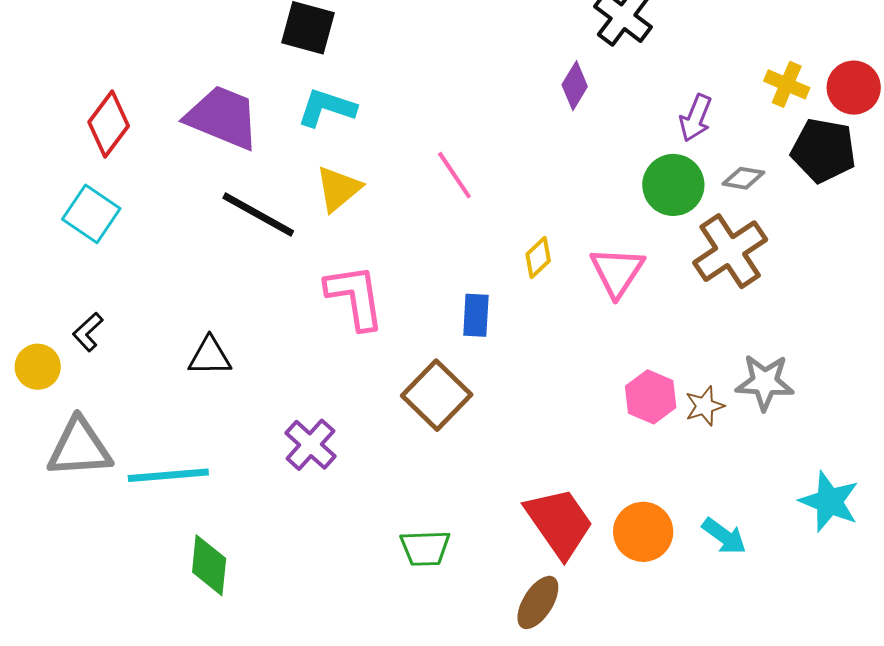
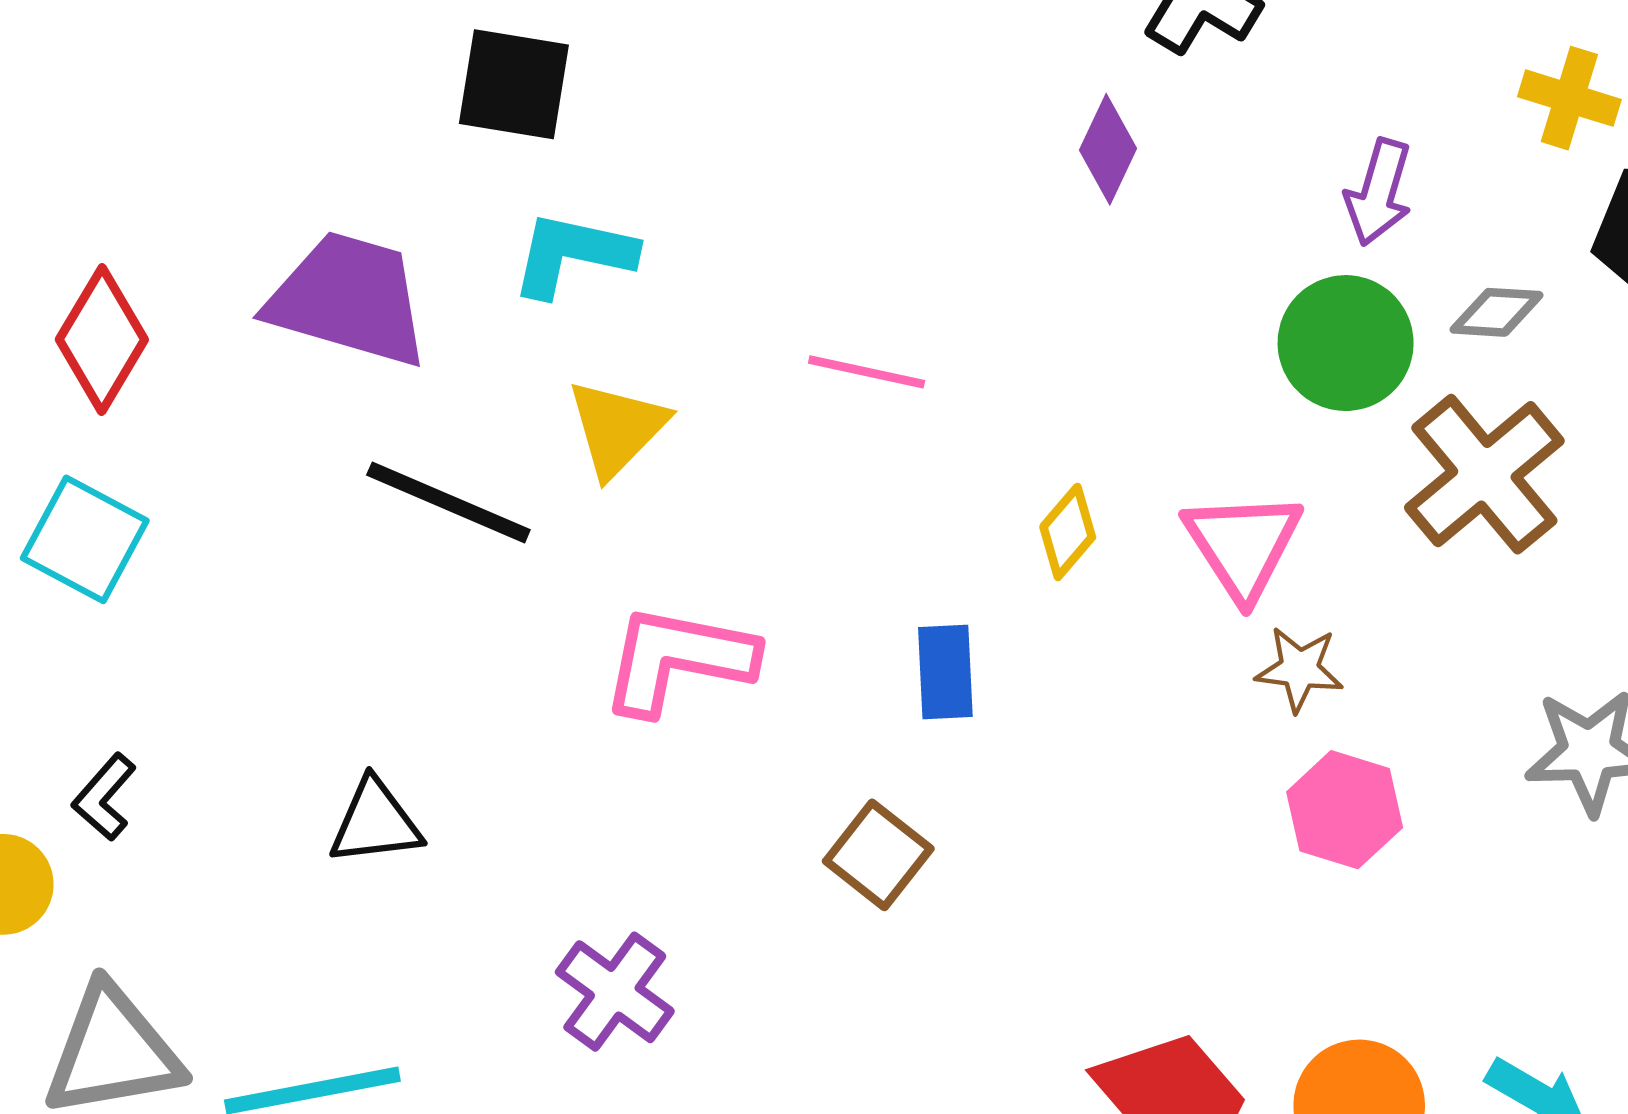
pink line: (454, 175) -> (867, 372), turned -38
pink L-shape: (355, 297) -> (678, 660), turned -64
brown square: (437, 395) -> (878, 855), size x0.7
brown star: (705, 406) -> (1299, 669), moved, turned 30

